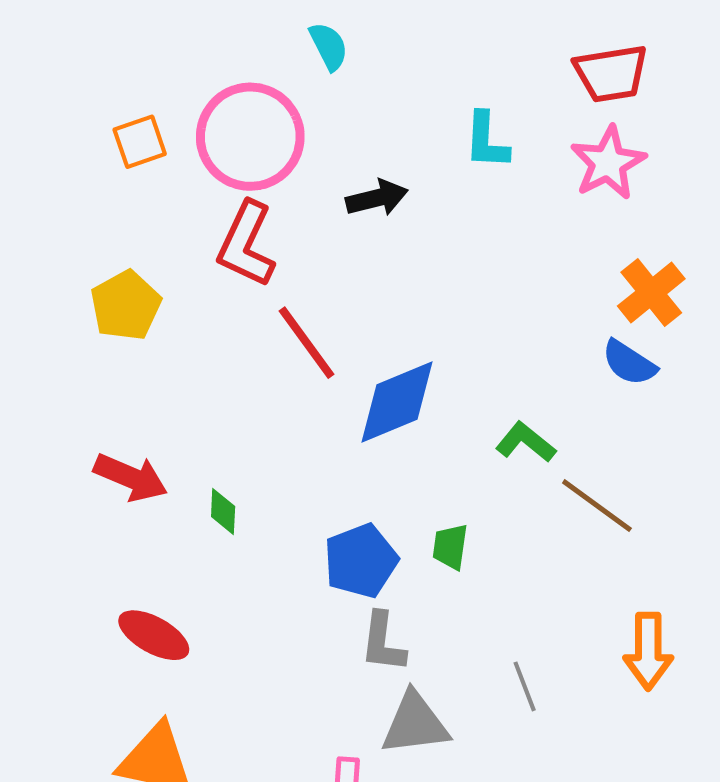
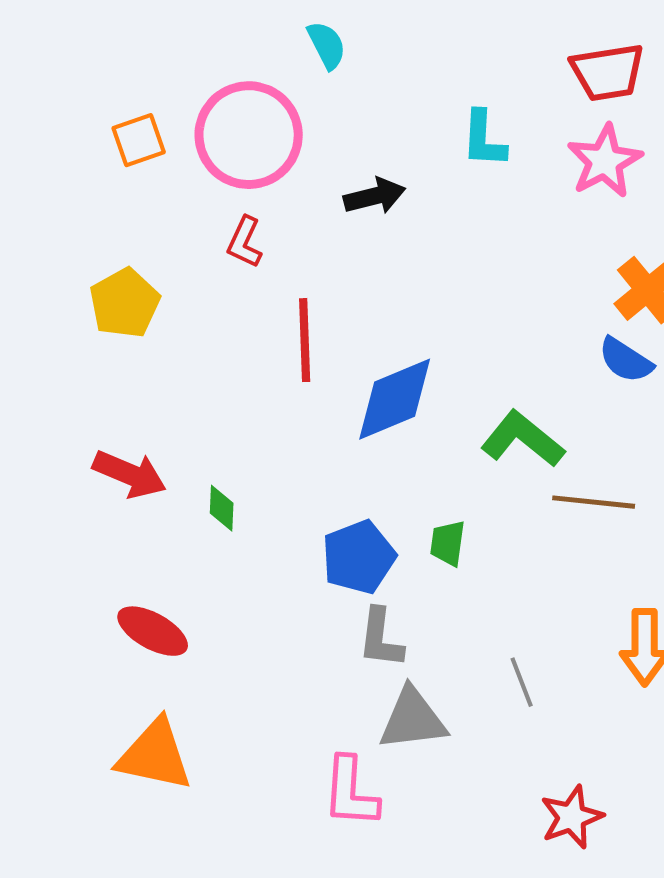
red L-shape: (246, 244) -> (245, 242), size x0.6
red line: (307, 343) -> (305, 340), turned 34
green L-shape: (526, 442) -> (523, 439), size x1.4
brown line: (597, 506) -> (594, 502), turned -30

